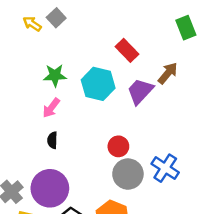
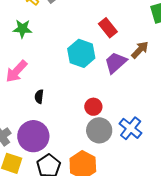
green star: (55, 75) -> (22, 29), moved
pink arrow: (51, 108) -> (16, 71), moved, size x1.4

